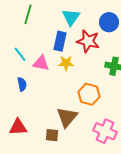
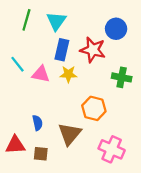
cyan triangle: (71, 17) -> (56, 21), moved
blue semicircle: (22, 84) -> (37, 123), moved
brown square: (52, 135) -> (41, 154), moved

